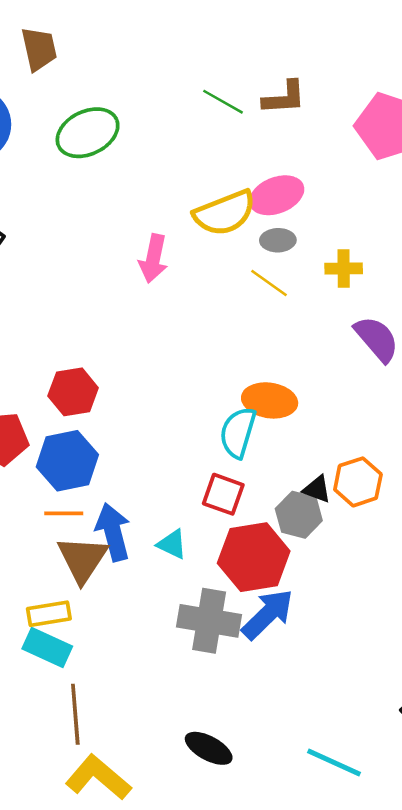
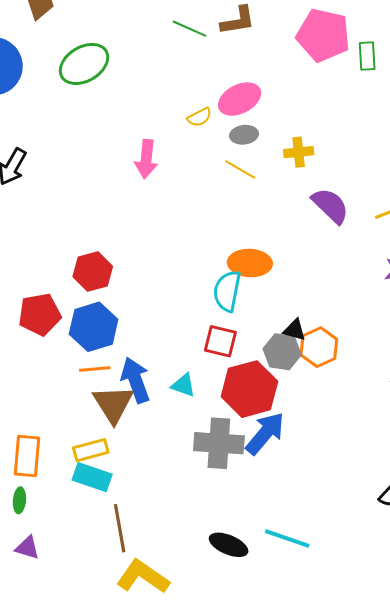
yellow semicircle: (225, 213) -> (199, 117), size x0.5
orange hexagon: (358, 482) -> (319, 347), moved
cyan line: (334, 763) -> (287, 539), moved

